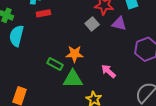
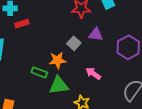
gray square: (92, 24) -> (74, 43), moved
purple triangle: (119, 24) -> (96, 35), moved

